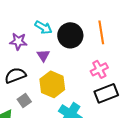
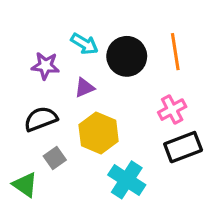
purple triangle: (43, 55) -> (84, 88), turned 40

